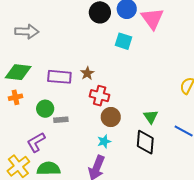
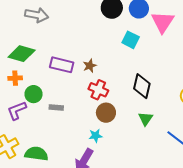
green circle: (45, 109) -> (34, 94), moved
purple L-shape: (36, 142) -> (17, 110), moved
black diamond: (145, 142) -> (142, 86), moved

